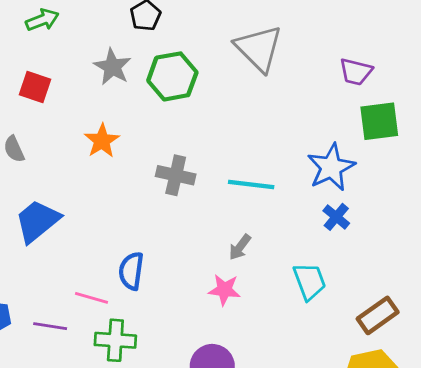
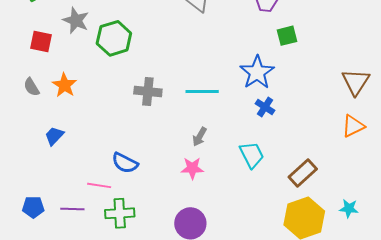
gray star: (112, 67) -> (76, 20), moved
green hexagon: (172, 76) -> (114, 38), moved
green square: (379, 121) -> (287, 36), size x0.7
orange star: (102, 141) -> (64, 85), moved
blue trapezoid: (37, 221) -> (54, 136), size x0.6
blue semicircle: (131, 271) -> (125, 163), turned -64

